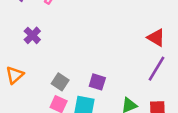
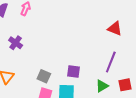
purple line: (156, 69) -> (111, 62), moved

